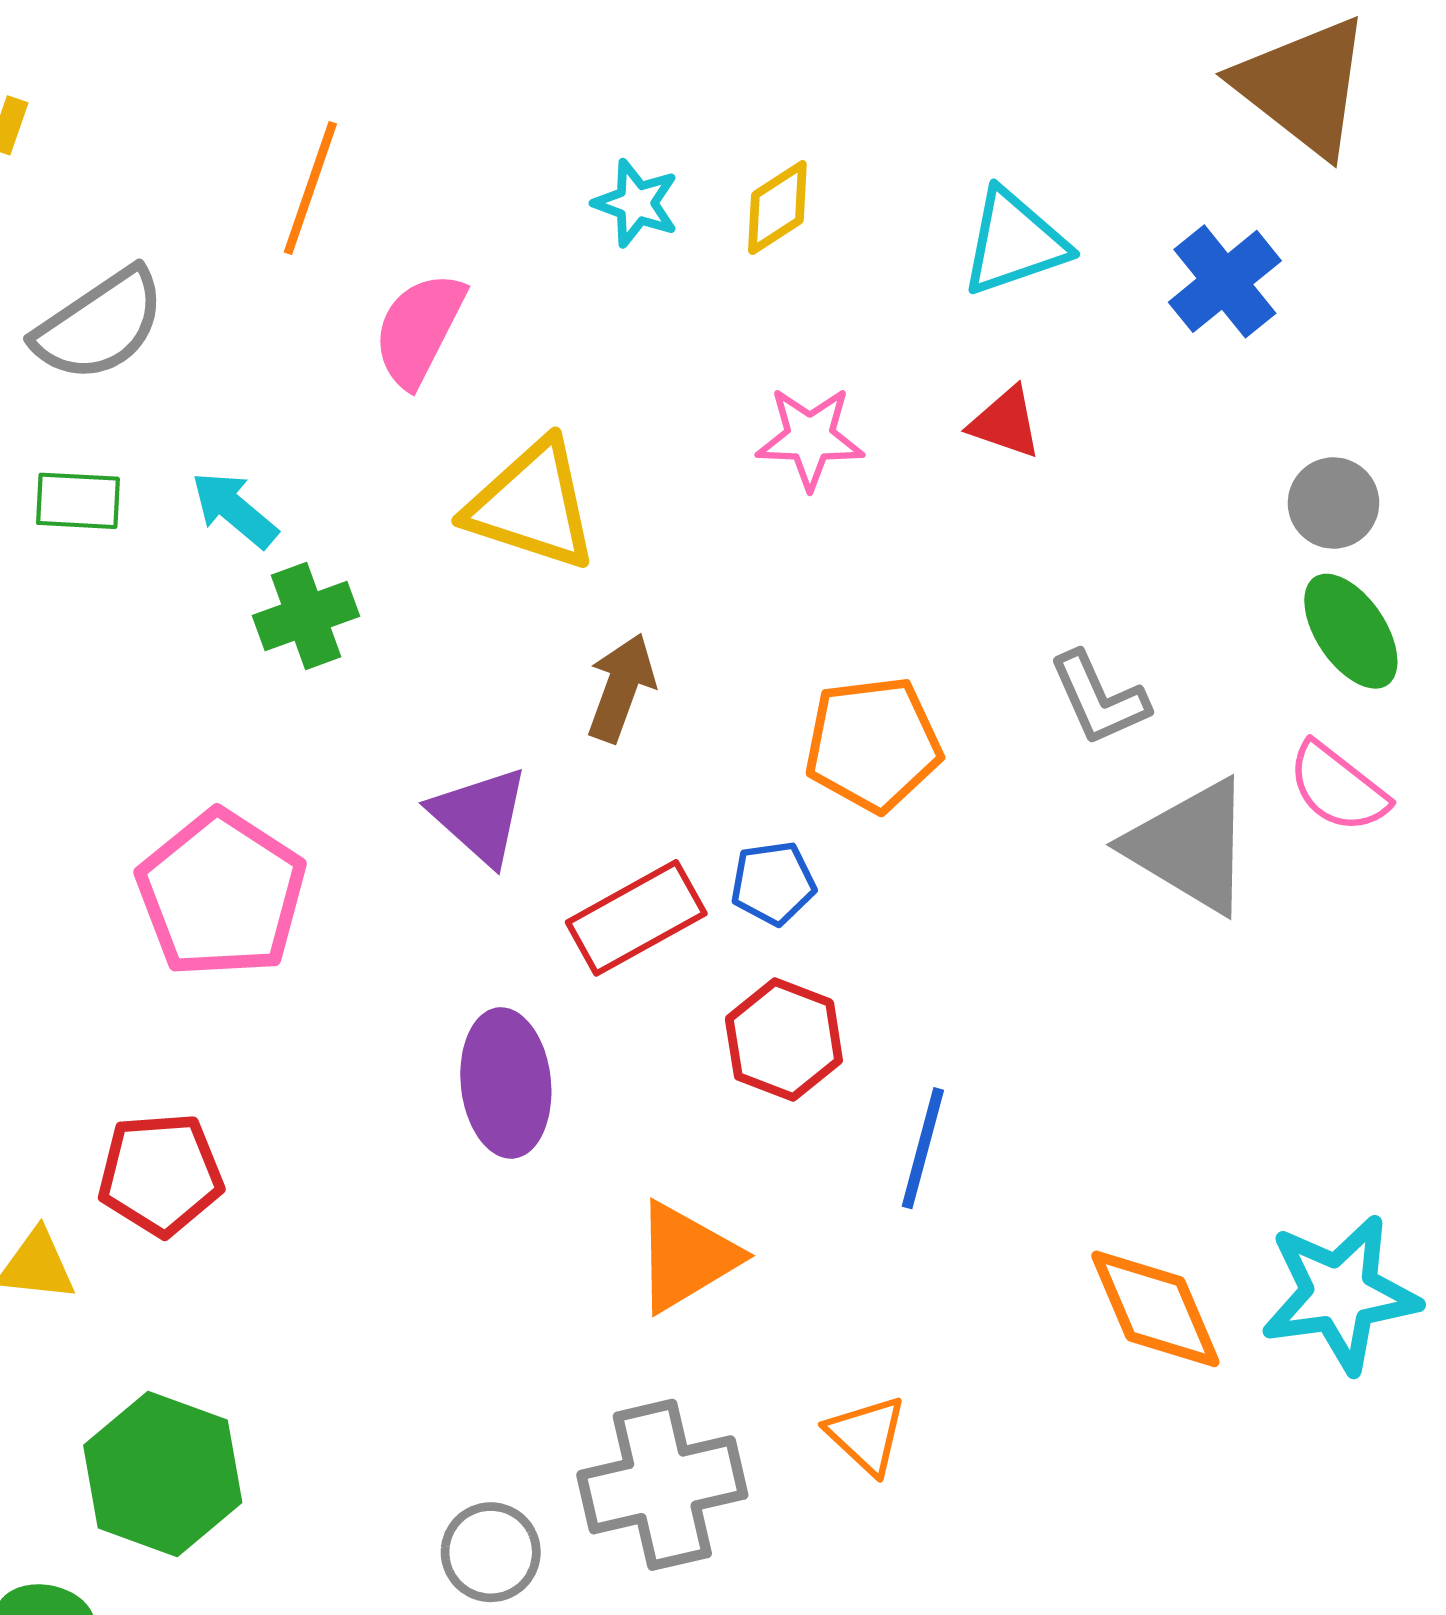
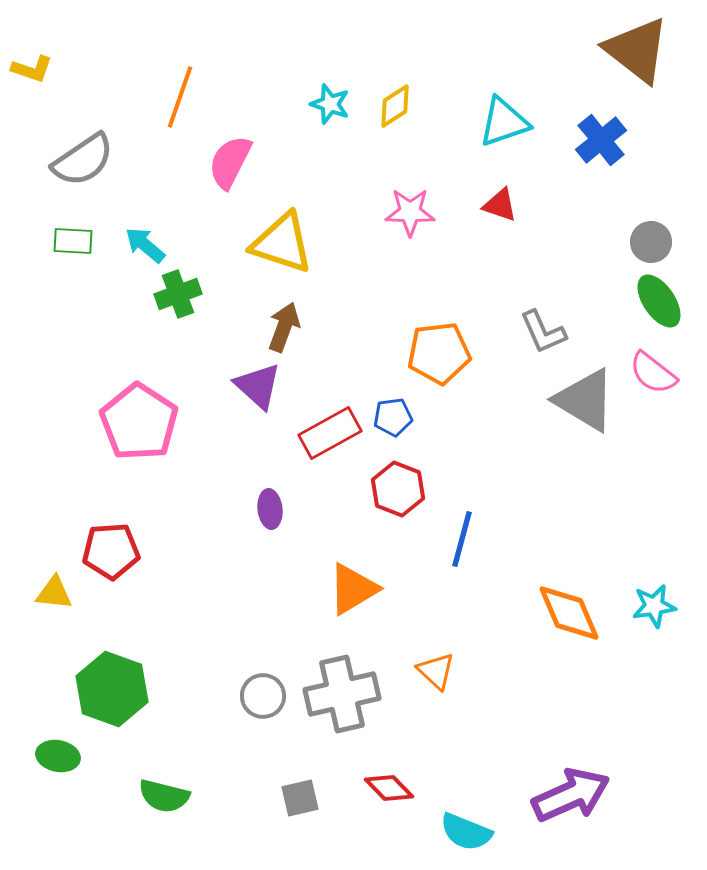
brown arrow: (621, 688) -> (284, 327), moved
purple ellipse: (506, 1083) -> (270, 509), size x0.6
cyan star: (1340, 1294) -> (654, 606), size x0.6
gray circle: (491, 1552) -> (263, 696), moved

